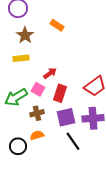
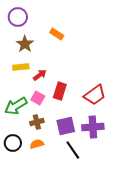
red arrow: (50, 73) -> (40, 75), moved
red rectangle: (60, 93) -> (60, 91), moved
black circle: (18, 146) -> (13, 143), moved

